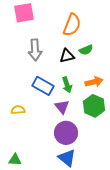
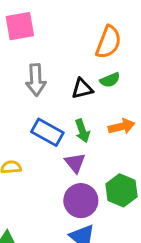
orange semicircle: (72, 25) -> (108, 42), moved
green hexagon: (94, 106) -> (122, 190), moved

